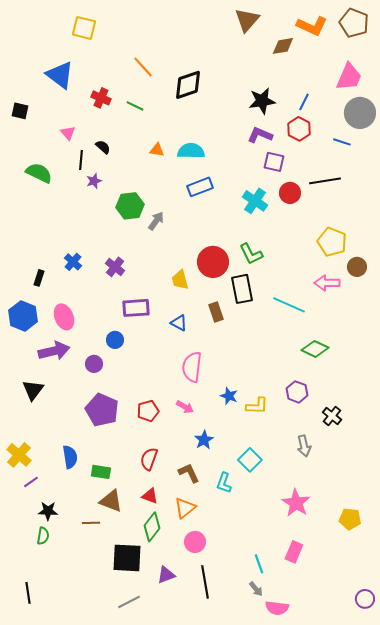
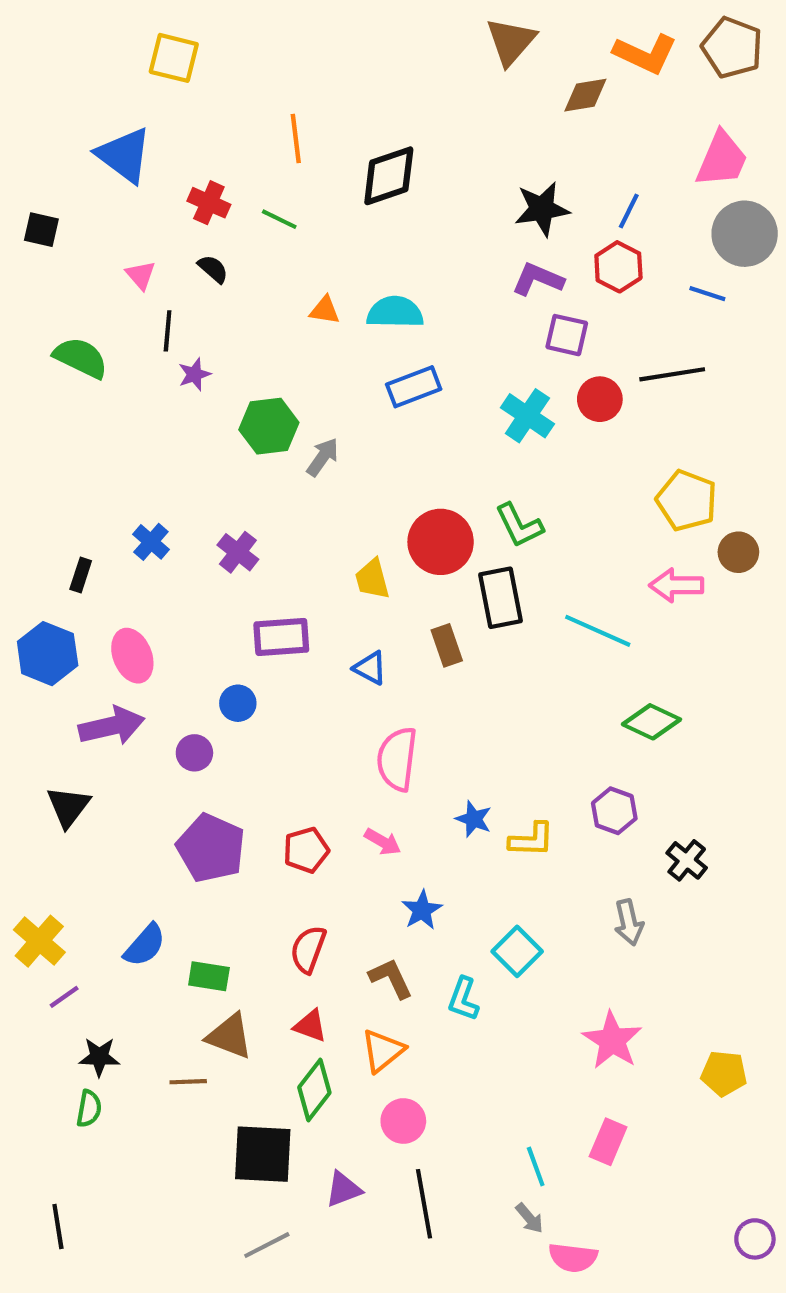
orange line: (143, 67) -> (296, 139), turned 35
black semicircle: (103, 147) -> (213, 269), moved
blue semicircle: (70, 457) -> (145, 945), turned 50

